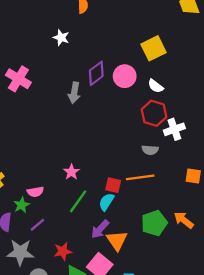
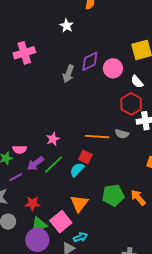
pink cross: (18, 79) -> (24, 53), turned 30
orange line: (140, 177) -> (97, 137), moved
purple arrow: (100, 229) -> (35, 163), moved

